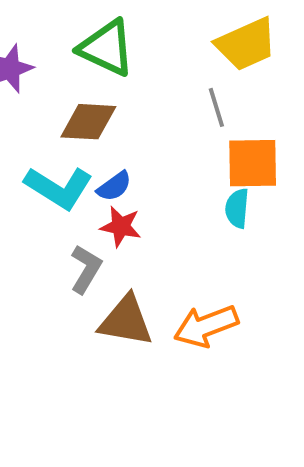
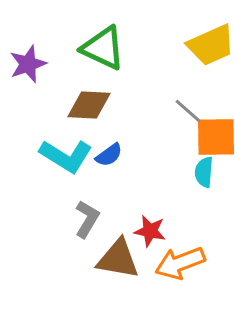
gray line: (216, 107) -> (188, 111), moved, turned -32
red star: (121, 226) -> (150, 231), moved

